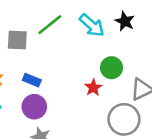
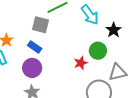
black star: (125, 21) -> (114, 30), moved
gray square: (17, 40) -> (40, 25), moved

